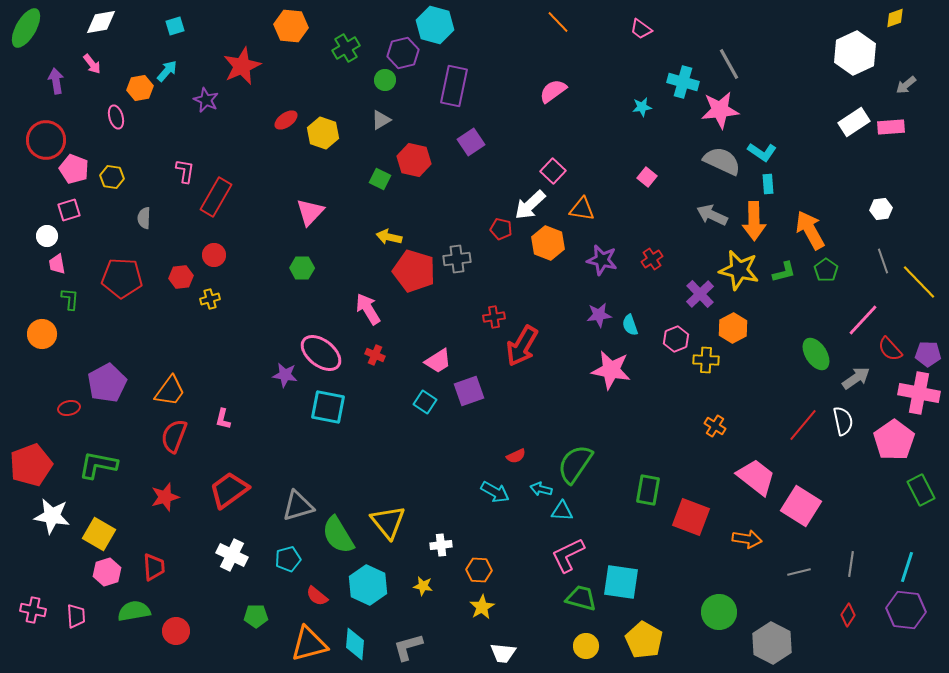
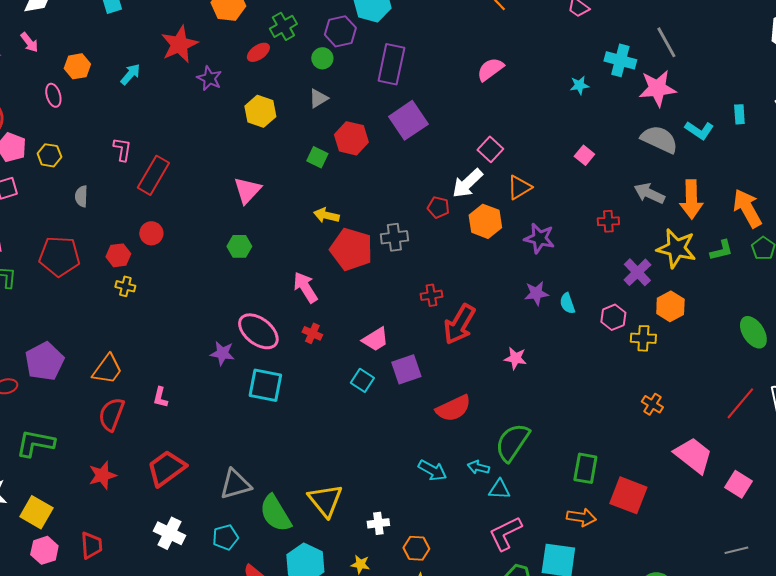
cyan arrow: (167, 71) -> (130, 74), moved
purple star: (206, 100) -> (209, 78), moved
red ellipse: (286, 120) -> (258, 52), moved
purple square: (471, 142) -> (408, 120), size x1.4
cyan rectangle: (768, 184) -> (739, 114), moved
orange triangle: (582, 209) -> (519, 187), turned -40
red cross: (652, 259) -> (608, 221), moved, turned 30
yellow cross: (210, 299) -> (125, 286), moved, turned 30
pink star: (611, 370) -> (515, 358), moved, size x0.6
red semicircle: (516, 456) -> (453, 408), moved, size x1.8
pink square: (801, 506) -> (738, 484), size x0.7
orange arrow: (747, 539) -> (581, 517), moved

